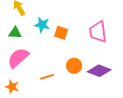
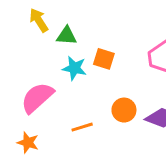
cyan star: (42, 25) -> (74, 68), moved
green triangle: (15, 33) -> (67, 36), moved

